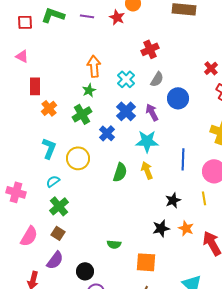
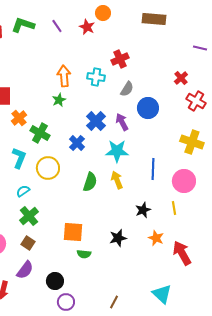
purple line: (87, 16) -> (57, 26), turned 48
cyan cross: (126, 79) -> (96, 77), moved, turned -36
green cross: (82, 114) -> (40, 133), moved, turned -30
black star: (161, 228) -> (118, 238), moved
orange square: (146, 262) -> (73, 232), moved

